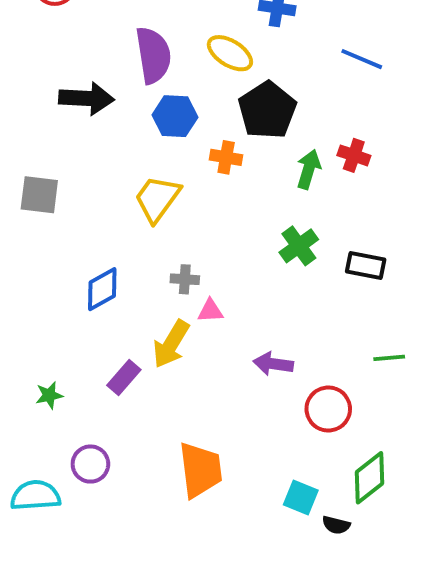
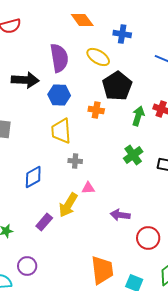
blue hexagon: (175, 116) -> (59, 95), moved
yellow trapezoid: (157, 199) -> (61, 131), turned -40
gray cross: (185, 279) -> (75, 161), moved
orange trapezoid: (201, 470) -> (102, 270), moved

